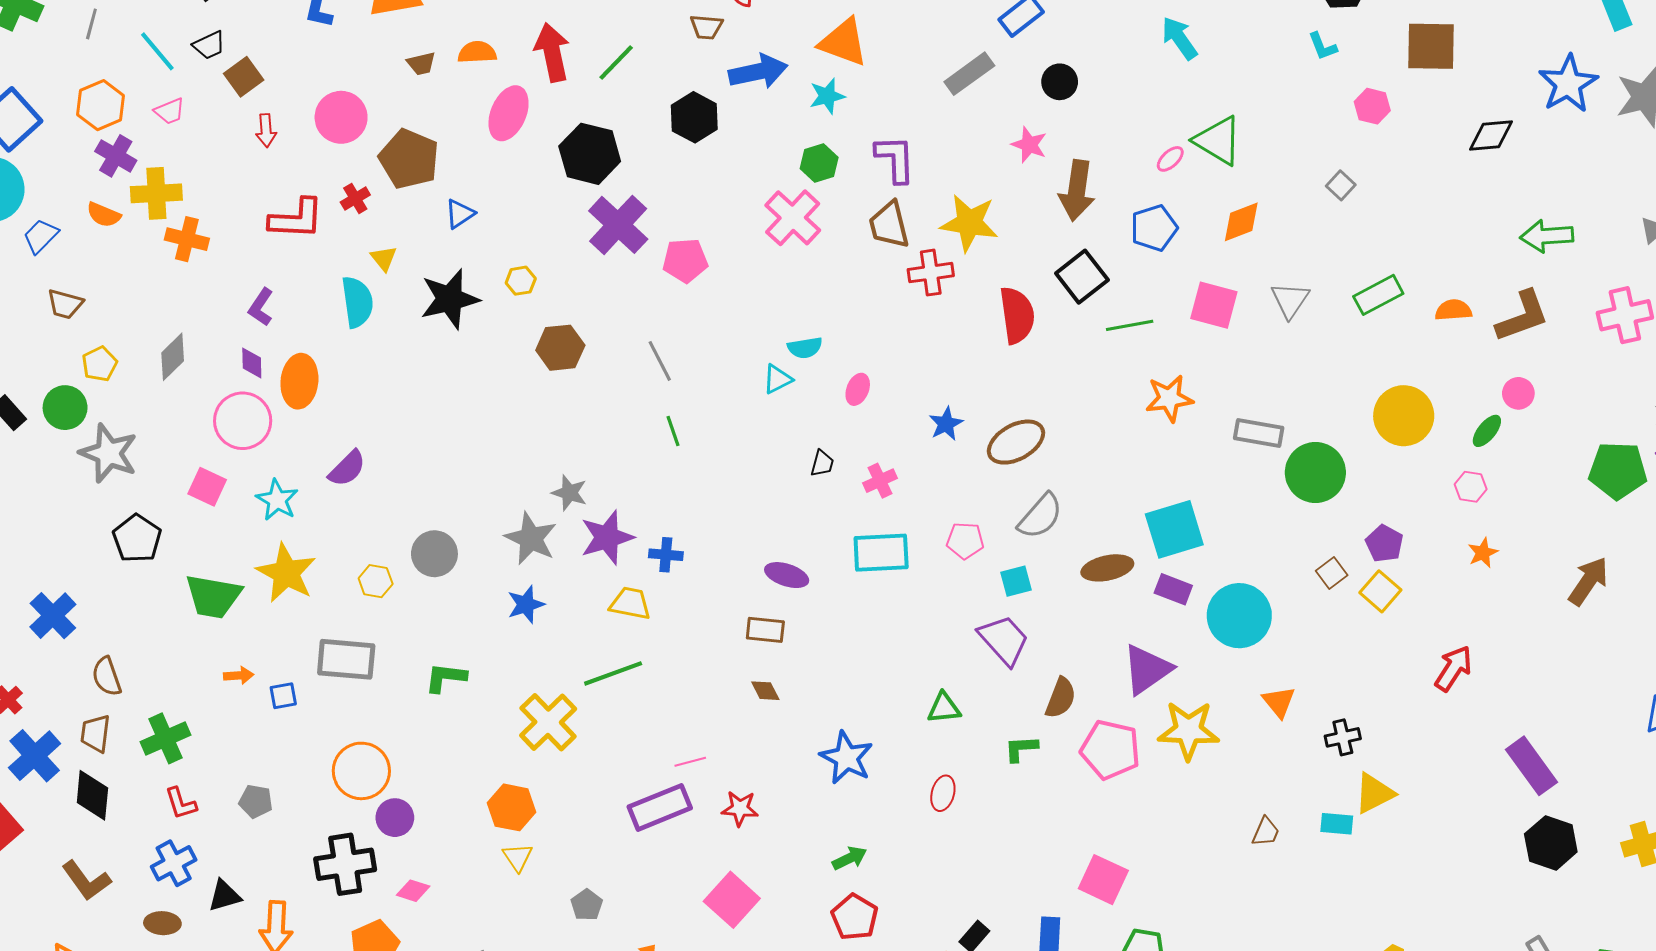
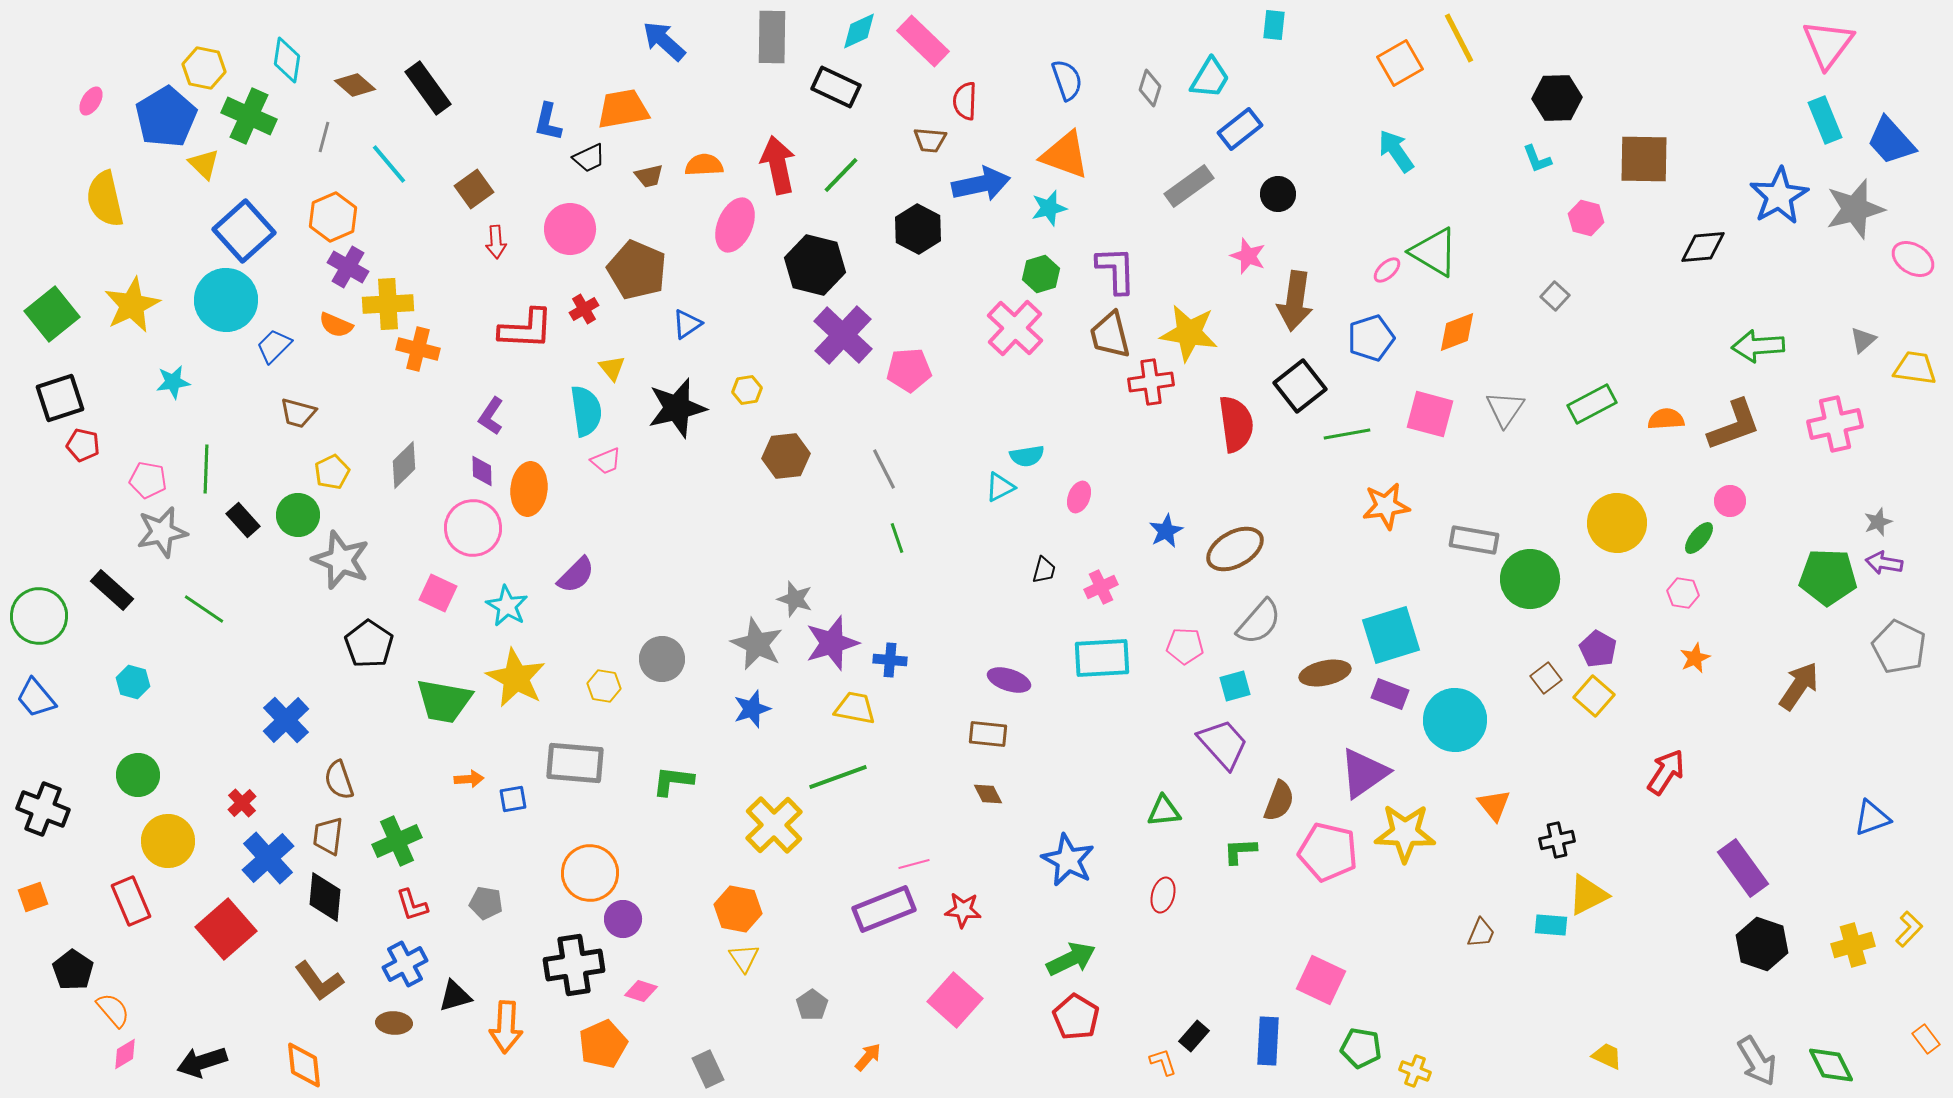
black trapezoid: (209, 45) -> (589, 158), moved
pink trapezoid: (170, 111) -> (606, 461), moved
green arrow: (850, 858) -> (1071, 959), size x1.4

